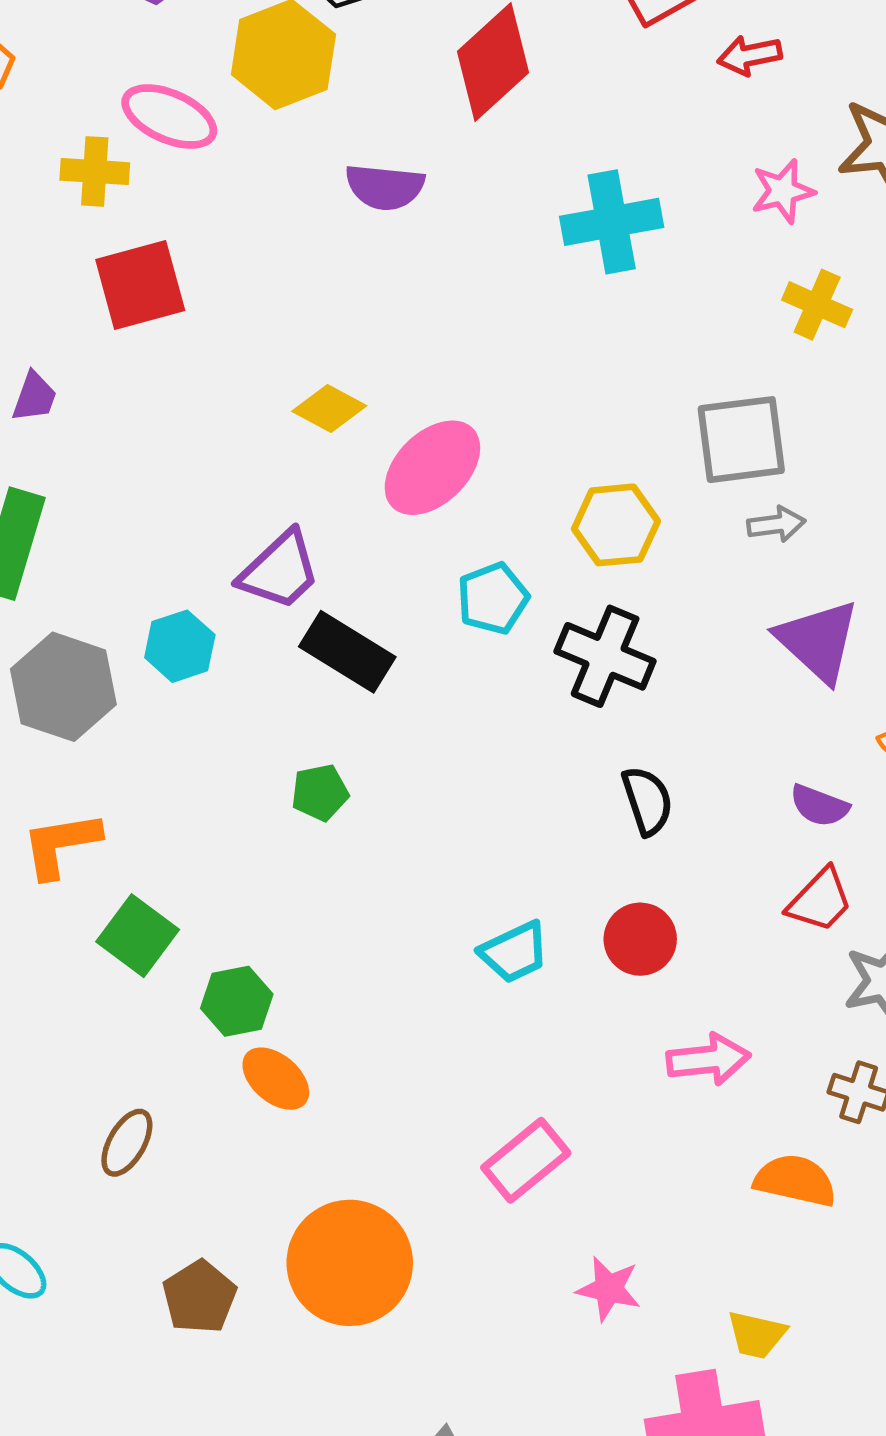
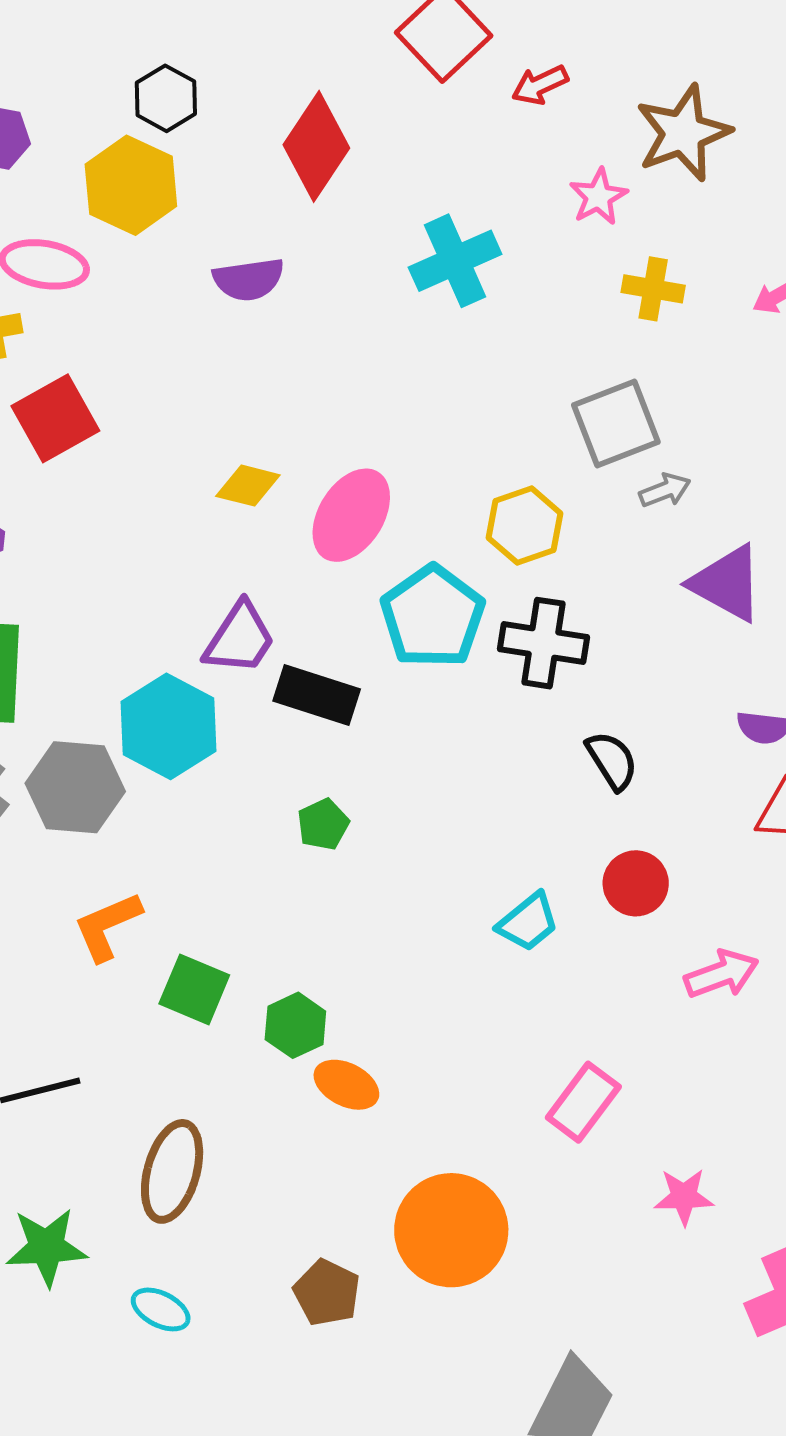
cyan pentagon: (493, 598) -> (433, 617), size x1.6
cyan hexagon: (180, 646) -> (169, 726), size x1.6
brown ellipse: (127, 1143) -> (172, 1171), moved, size x1.6

